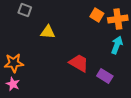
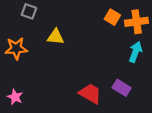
orange star: (14, 63) -> (16, 48), moved
red trapezoid: (79, 63) -> (90, 94), moved

